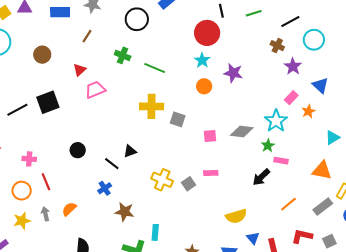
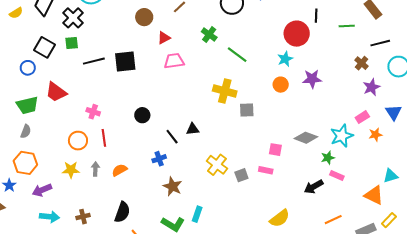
brown circle: (42, 55) -> (144, 17), moved
purple star: (233, 73) -> (312, 79), turned -30
gray square: (178, 119) -> (247, 110), turned -35
pink square: (210, 136) -> (275, 150), moved
cyan triangle: (332, 138) -> (391, 176), moved
yellow semicircle: (236, 216) -> (280, 218), turned -35

